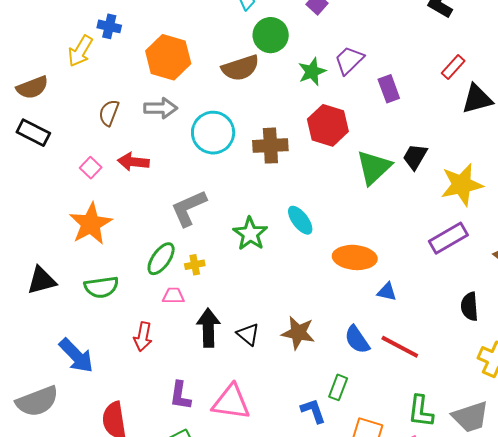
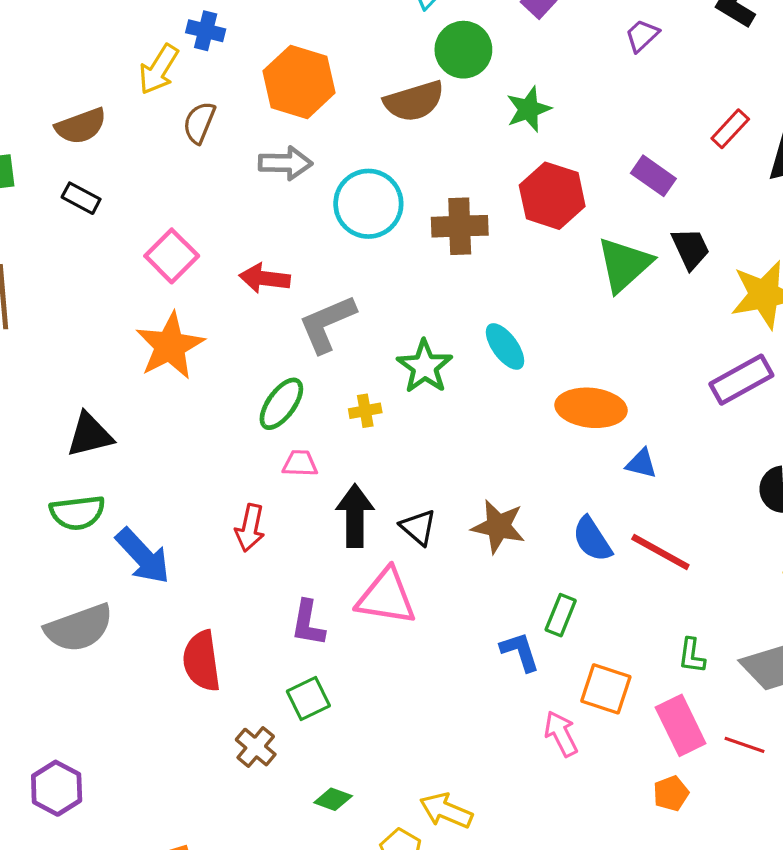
purple trapezoid: (349, 60) -> (642, 36), moved, size x0.7
red rectangle: (453, 67) -> (730, 129), moved
purple rectangle: (389, 89) -> (653, 176), moved, turned -36
brown semicircle: (109, 113) -> (199, 123), moved
black rectangle: (33, 133) -> (81, 198), size x0.7
black trapezoid: (415, 157) -> (691, 249), turned 124
red arrow: (133, 162) -> (265, 278), moved
pink square: (91, 168) -> (172, 256), size x1.5
yellow cross: (195, 265) -> (365, 411), moved
green semicircle: (101, 287) -> (77, 513), moved
pink triangle: (231, 402) -> (386, 597), moved
green L-shape: (421, 411) -> (692, 656), size x0.7

